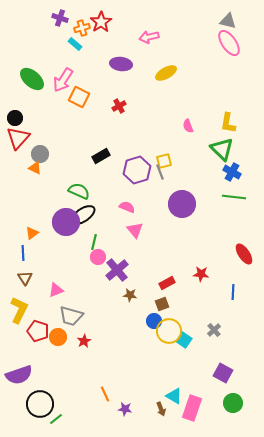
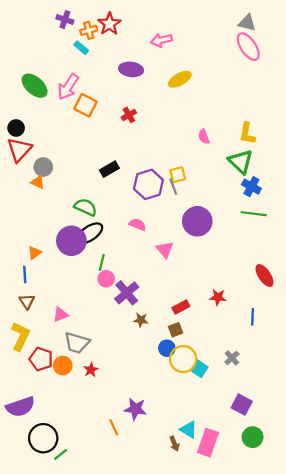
pink triangle: (135, 230) -> (165, 249), moved
purple star: (125, 409) -> (135, 409), moved, size x1.5

